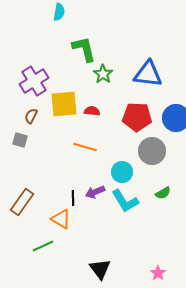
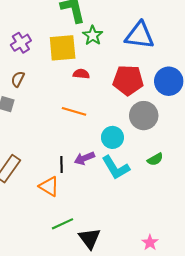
purple cross: (34, 81) -> (21, 43), size x0.7
yellow square: (64, 104) -> (63, 48), moved
green line: (43, 246) -> (63, 224), moved

